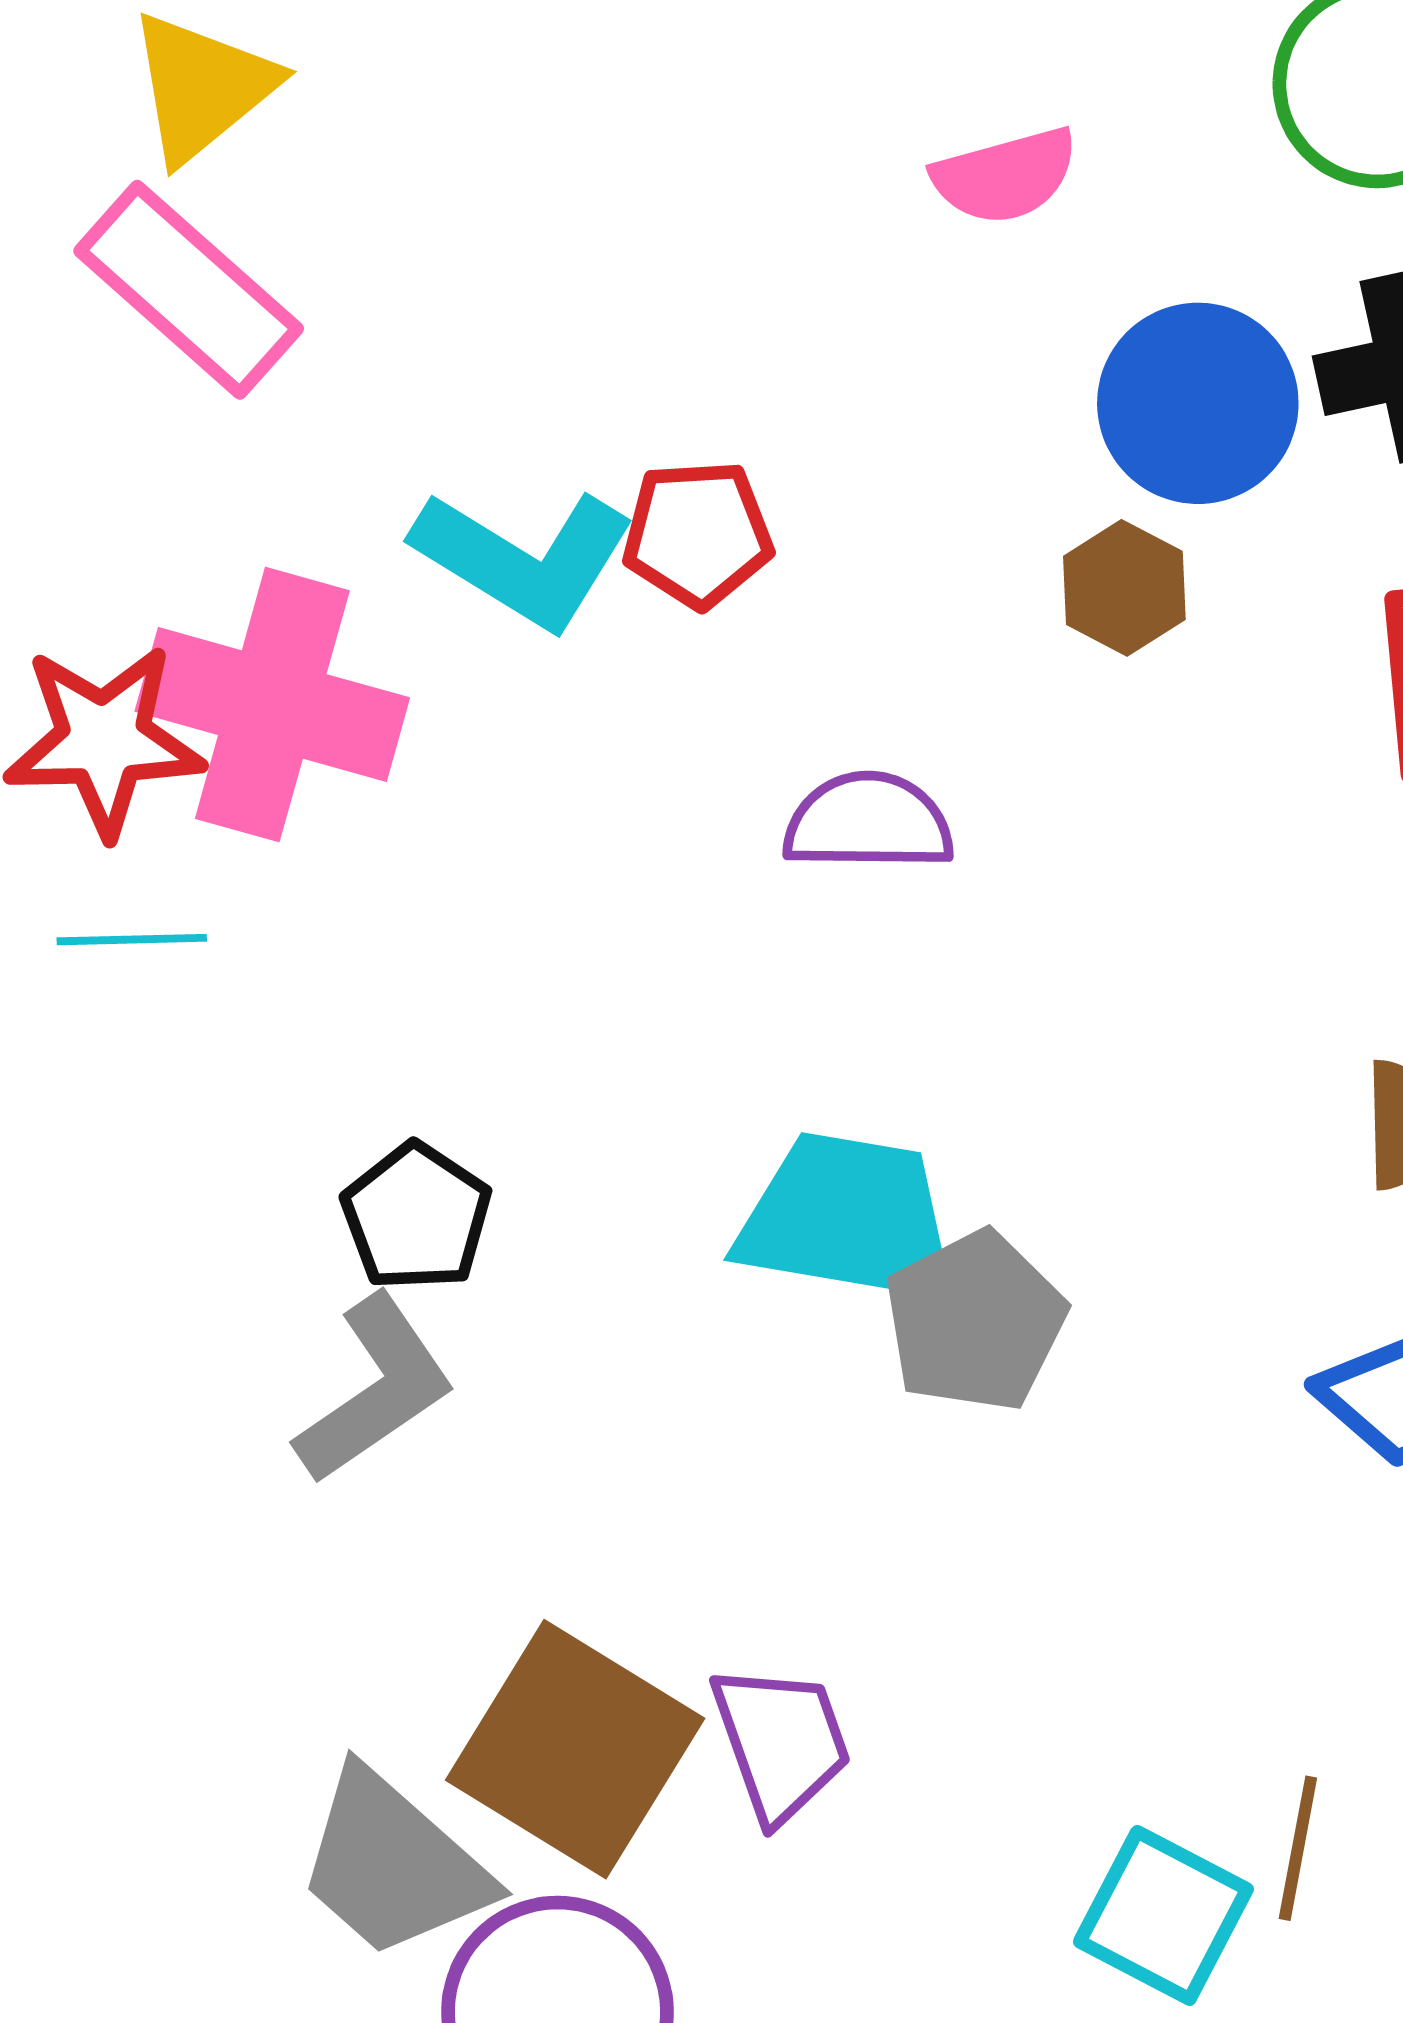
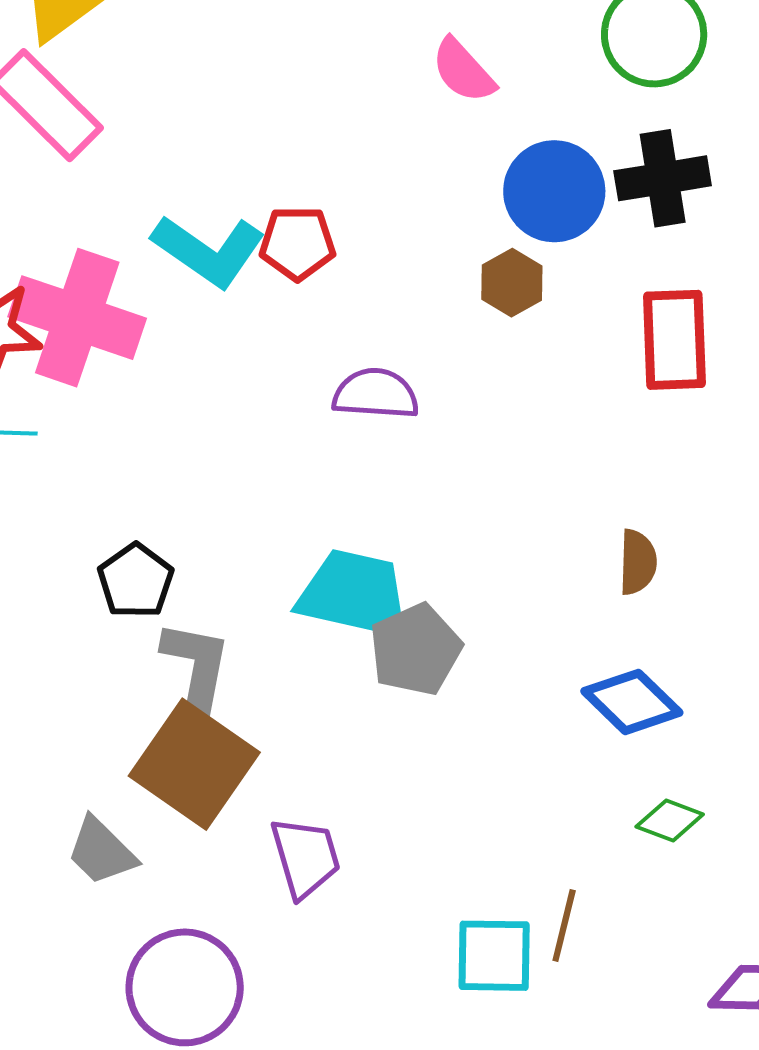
pink semicircle: (1005, 176) -> (463, 71), turned 60
gray L-shape: (375, 1389) -> (196, 668), moved, turned -48
brown square: (575, 1749) -> (194, 764), moved
gray trapezoid: (393, 1864) -> (101, 851), moved, size x0.7
cyan square: (1163, 1915) -> (494, 956), turned -30

